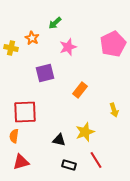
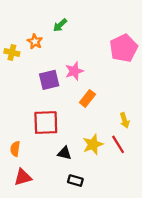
pink star: (68, 47) -> (74, 71), moved
red square: (25, 112) -> (46, 123), moved
red line: (96, 160) -> (118, 144), moved

